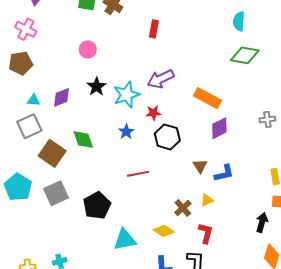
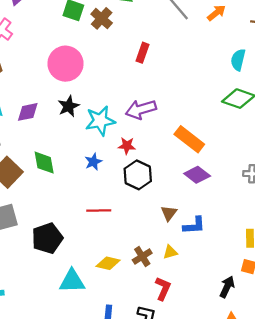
pink circle: (88, 50) -> (65, 64), size x1.8
purple diamond: (219, 128) -> (197, 175), turned 55
yellow diamond: (164, 231) -> (108, 263), moved, turned -30

